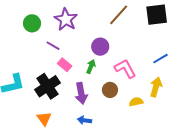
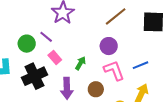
green circle: (32, 23) -> (27, 44), moved
purple circle: (100, 47) -> (109, 46), moved
blue line: (160, 59) -> (140, 65), moved

